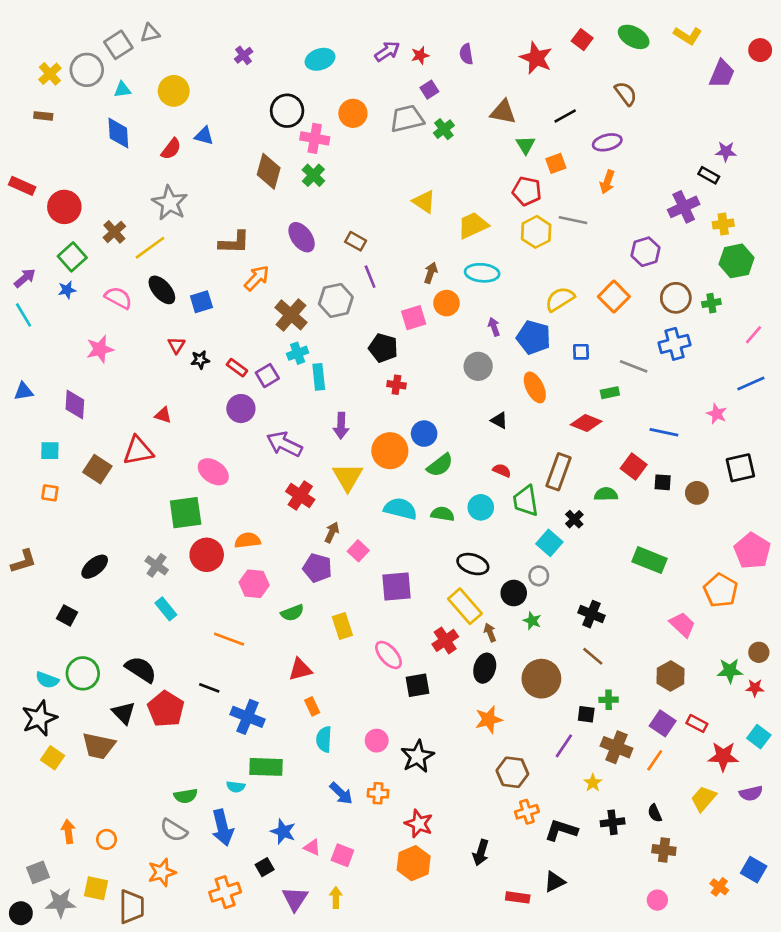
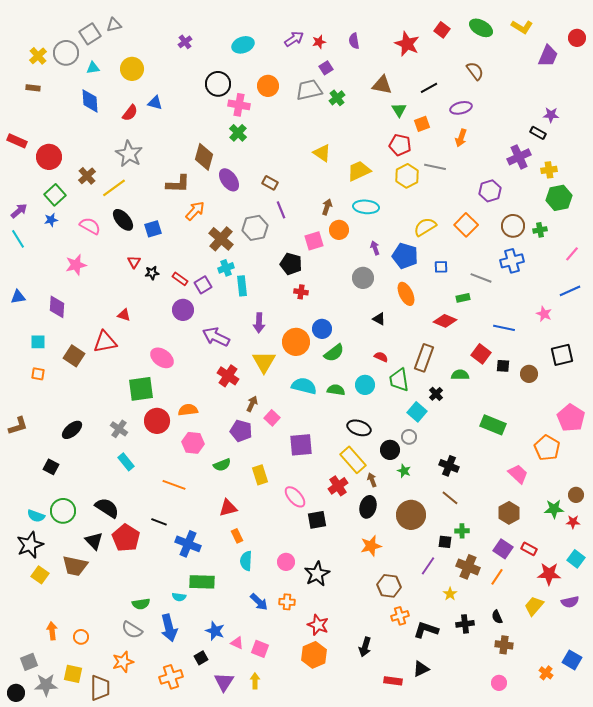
brown diamond: (269, 171) -> (204, 157), moved

